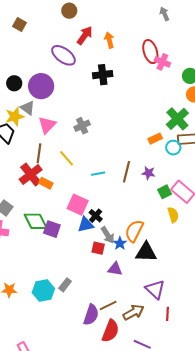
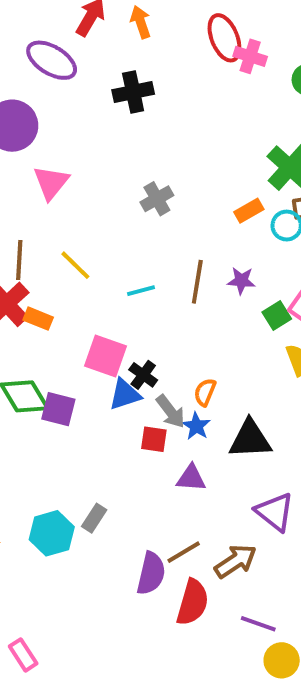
pink triangle: (47, 125) -> (51, 182), moved
gray cross: (82, 126) -> (157, 199), moved
orange semicircle: (134, 231) -> (205, 392), moved, size x0.6

